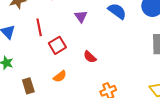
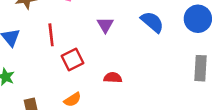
red semicircle: (90, 57) -> (113, 78), turned 136

